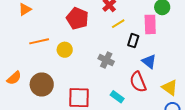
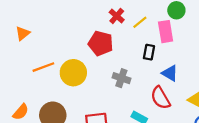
red pentagon: (77, 18) -> (101, 43), moved
yellow line: (118, 24) -> (140, 22), moved
yellow circle: (65, 50) -> (73, 73), size x1.5

